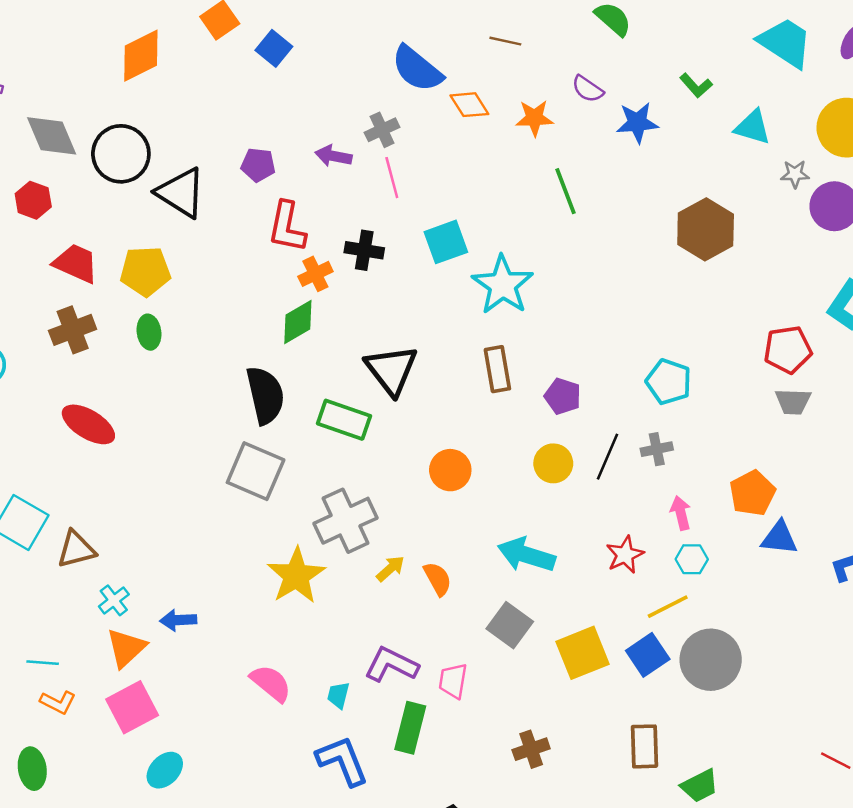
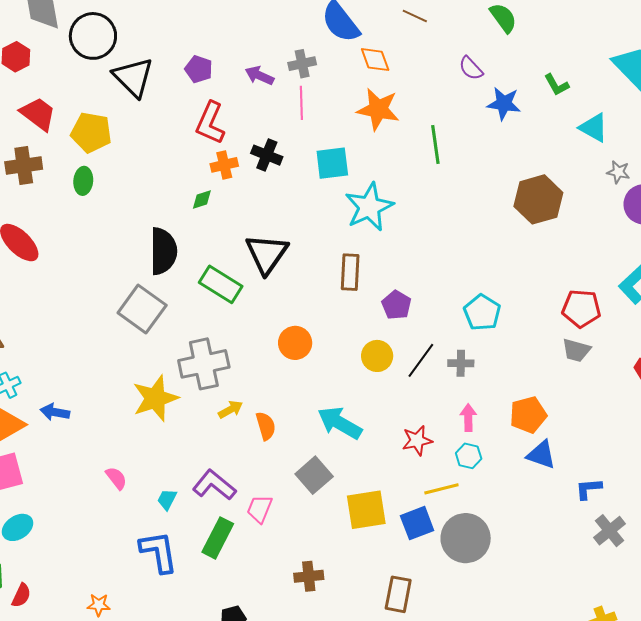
orange star: (534, 118) -> (378, 109), moved, size x1.4
green diamond: (298, 322) -> (202, 199), size x0.6
pink semicircle: (271, 683) -> (116, 478), size x0.7

